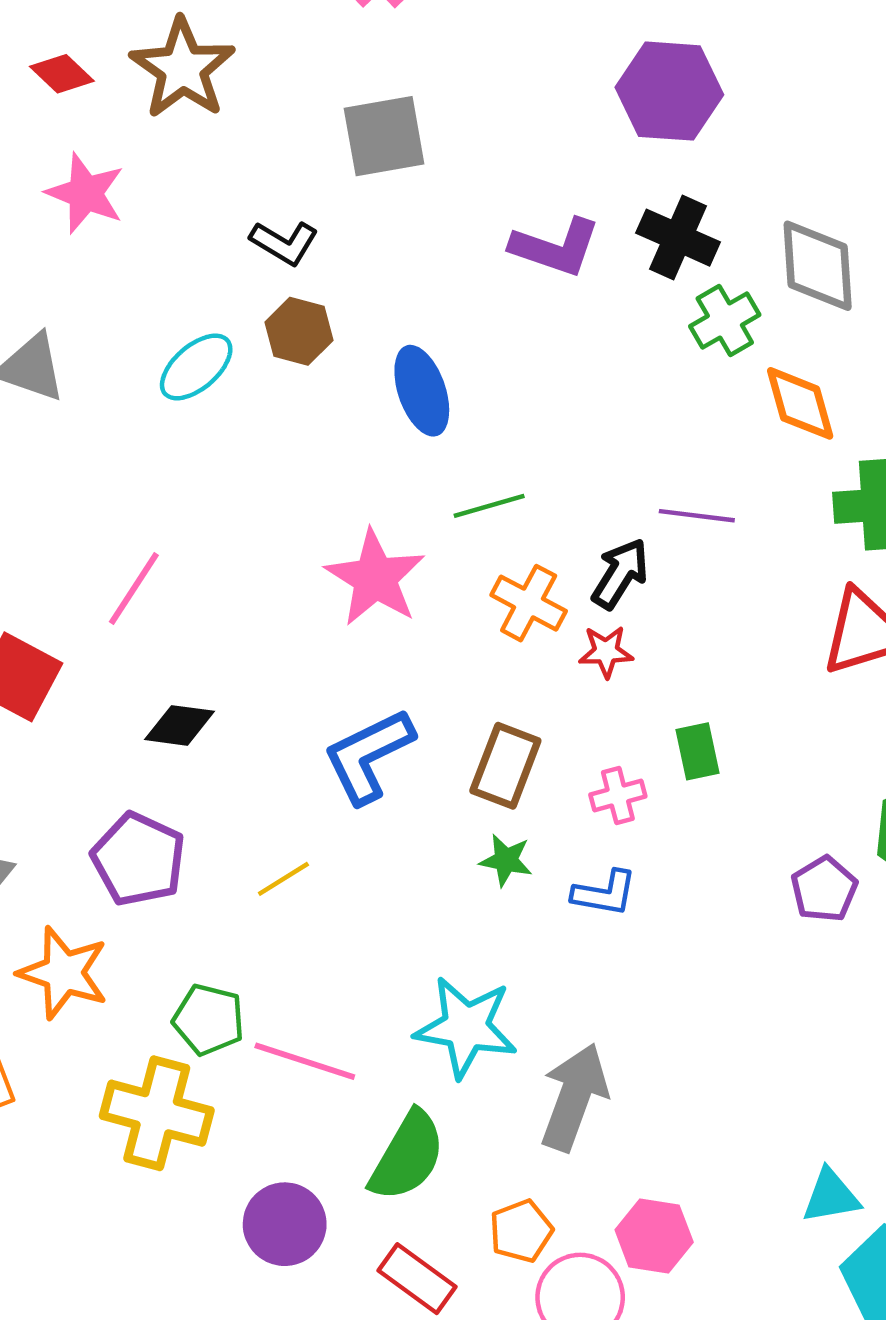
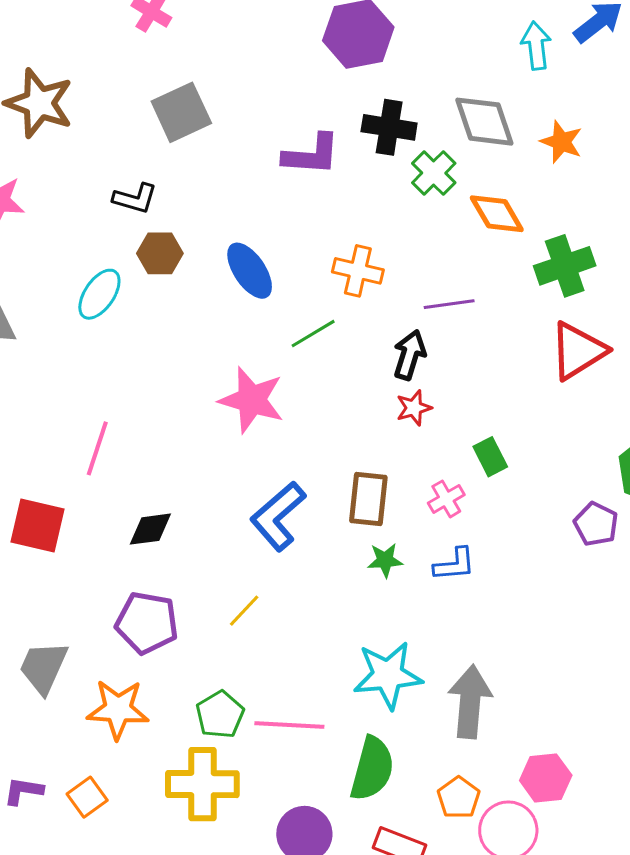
orange cross: (529, 603) -> (358, 271), moved
green pentagon: (209, 1020) -> (220, 715), turned -30

